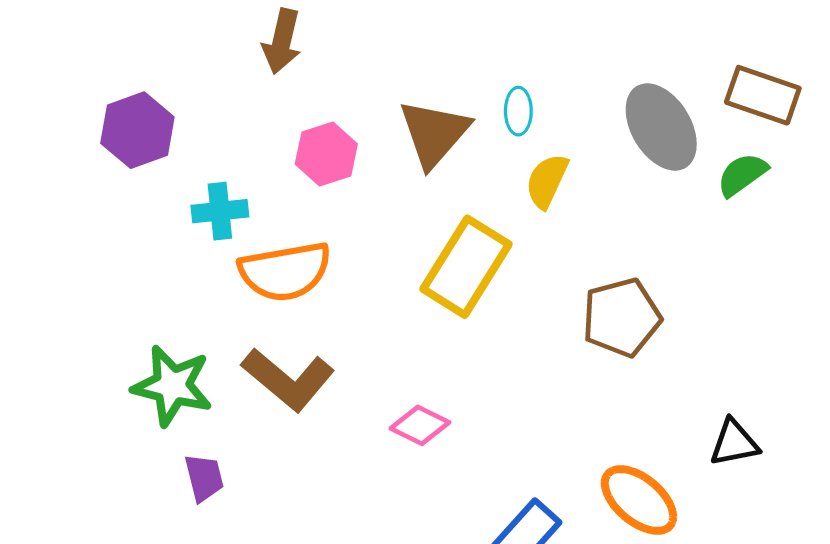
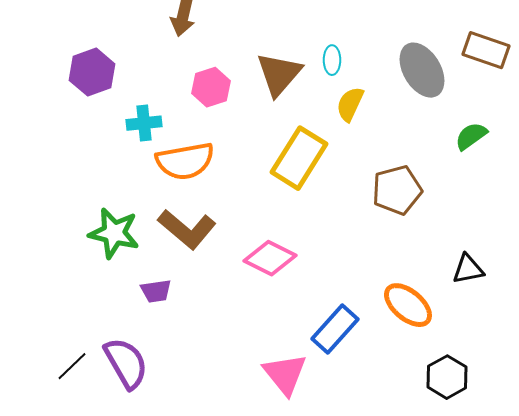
green semicircle: (742, 175) -> (471, 136), moved
pink diamond: (420, 425) -> (270, 258), size x1.4
purple trapezoid: (204, 478) -> (156, 291), moved, turned 96

